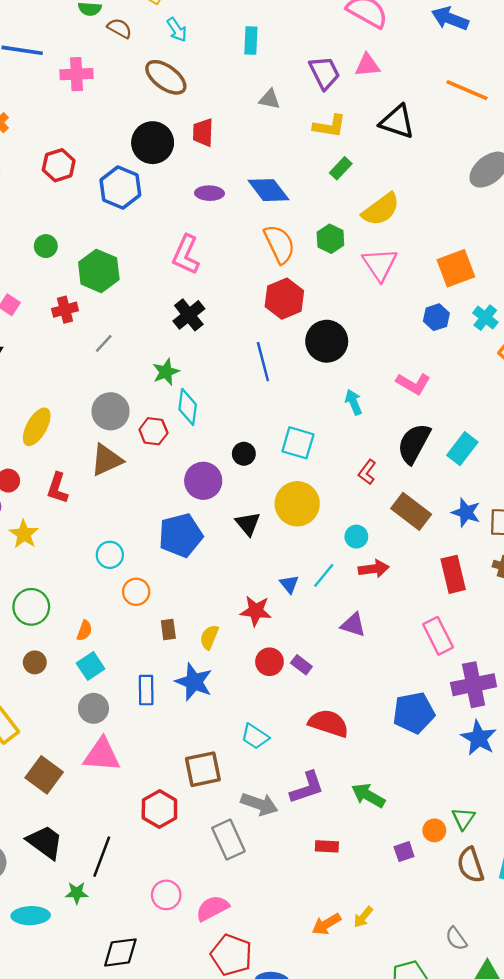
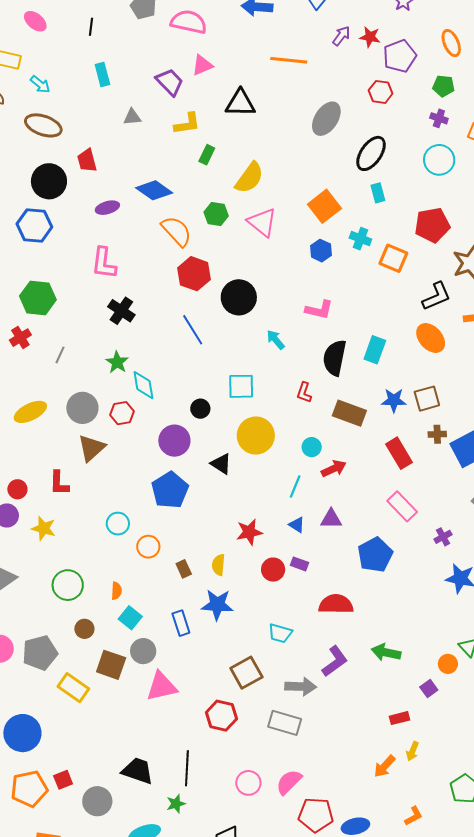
yellow ellipse: (37, 427) -> (30, 412), moved, turned 52
blue triangle: (289, 584) -> (297, 525), moved
purple cross: (474, 685) -> (443, 537), size x0.5
blue pentagon: (414, 713) -> (375, 555), moved
brown square: (44, 775) -> (111, 665), moved
gray rectangle: (228, 840) -> (285, 723), turned -32
red rectangle: (327, 846) -> (399, 718), moved

